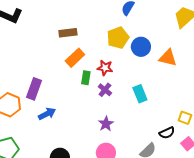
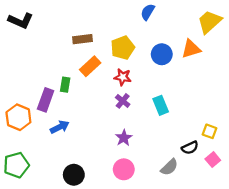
yellow pentagon: (118, 38) -> (123, 48), moved
orange triangle: (168, 58) -> (191, 49), moved, turned -30
green rectangle: (86, 78) -> (65, 85), moved

